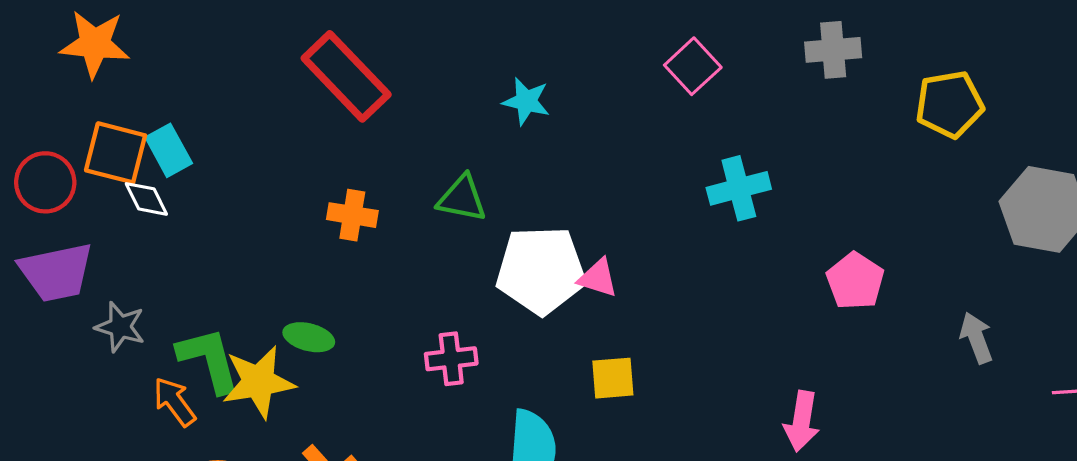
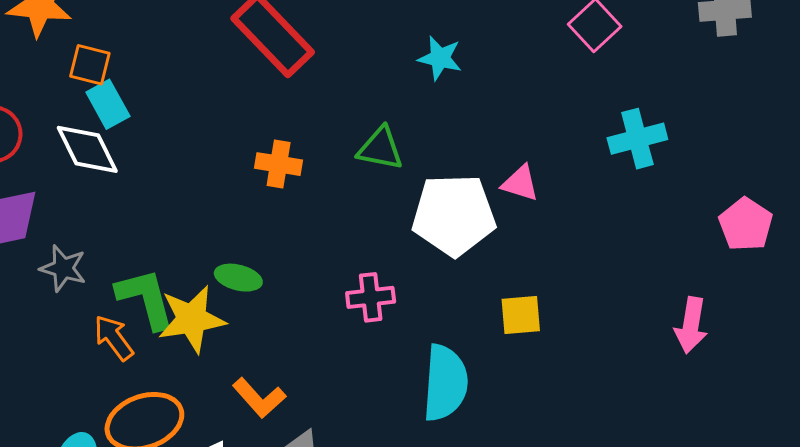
orange square: (116, 153) -> (90, 65), moved, size x0.7
white diamond: (146, 199) -> (87, 149), size x1.5
pink triangle: (598, 278) -> (520, 183), moved
pink arrow: (802, 421) -> (691, 325), moved

